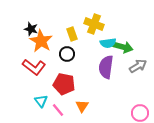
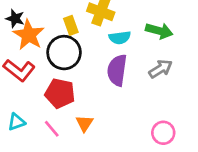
green arrow: (123, 47) -> (159, 31), moved
black circle: (67, 54) -> (64, 53), size x1.6
cyan triangle: (41, 101) -> (16, 122), moved, turned 48

